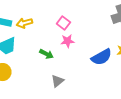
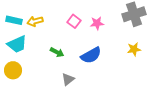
pink star: (67, 41) -> (97, 23), moved
blue semicircle: (101, 57) -> (91, 55), moved

